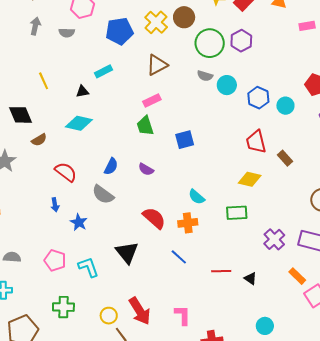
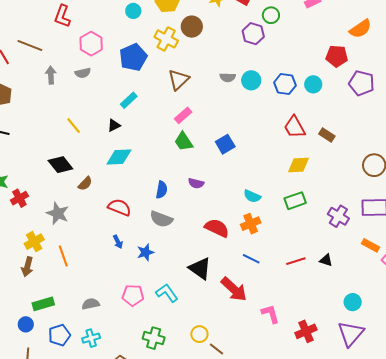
green circle: (210, 43) -> (271, 15), moved, size x0.6
blue star: (79, 222) -> (145, 252), turned -30
green cross: (63, 307) -> (154, 338), turned 30
red arrow: (140, 311) -> (234, 289), moved

